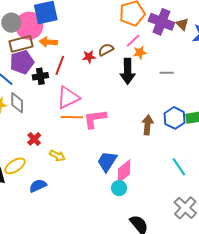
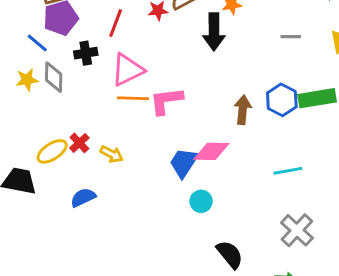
gray line: (167, 73) -> (291, 37), moved
black cross: (40, 76) -> (86, 53), moved
red cross: (34, 139) -> (79, 143), moved
yellow ellipse: (15, 166) -> (52, 151), moved
cyan line: (179, 167) -> (288, 171), turned -66
pink diamond: (124, 172) -> (211, 151), moved, turned 40

